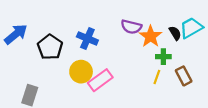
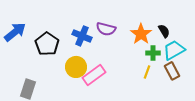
purple semicircle: (131, 27) -> (106, 29), moved
cyan trapezoid: (191, 28) -> (174, 50), moved

